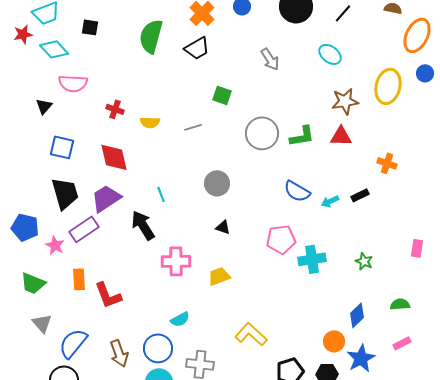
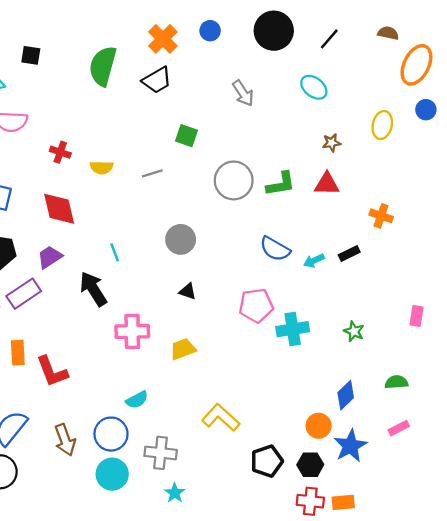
yellow ellipse: (388, 86) -> (382, 125), size x0.7
brown star: (345, 101) -> (332, 143), size x0.6
purple trapezoid: (106, 198) -> (50, 257), size x0.7

